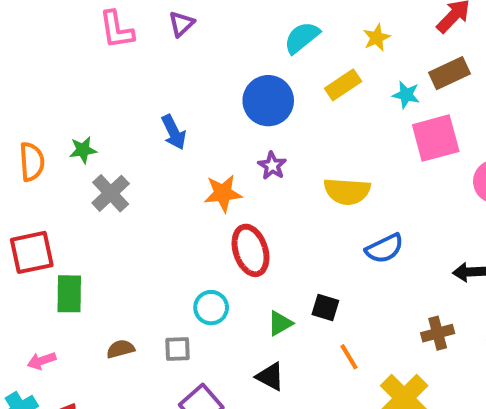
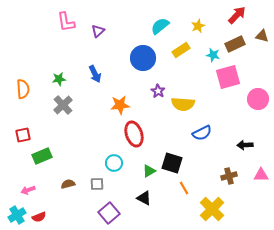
purple triangle: (182, 24) -> (98, 31), moved
green star: (83, 150) -> (59, 79), moved
purple star: (272, 166) -> (158, 91), moved
red square: (32, 252) -> (23, 135), size x0.7
green rectangle: (69, 294) -> (42, 156), turned 66
black square: (325, 308) -> (172, 163), size x1.5

